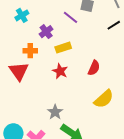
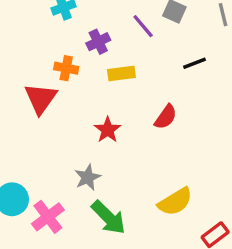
black line: (114, 25) -> (194, 63), moved
red star: (60, 71) -> (108, 130), moved
yellow semicircle: (104, 99) -> (175, 202), moved

